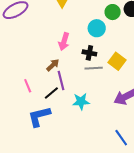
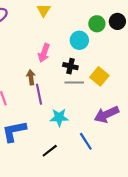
brown arrow: (53, 65) -> (31, 77), turned -56
black line: (51, 93) -> (50, 151), moved
blue line: (121, 138) -> (86, 141), moved

